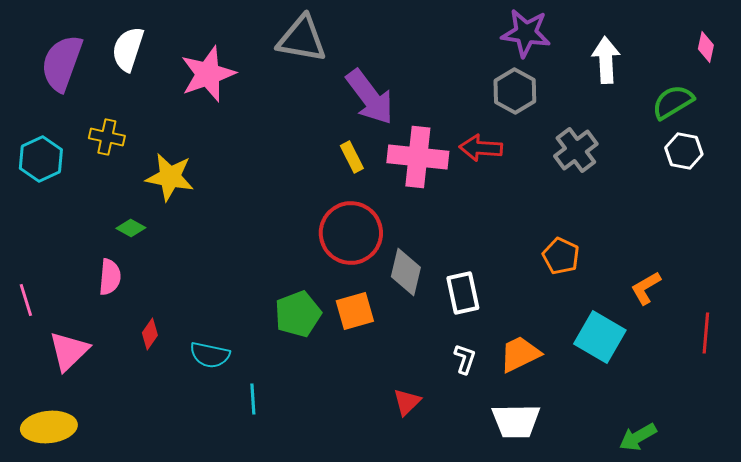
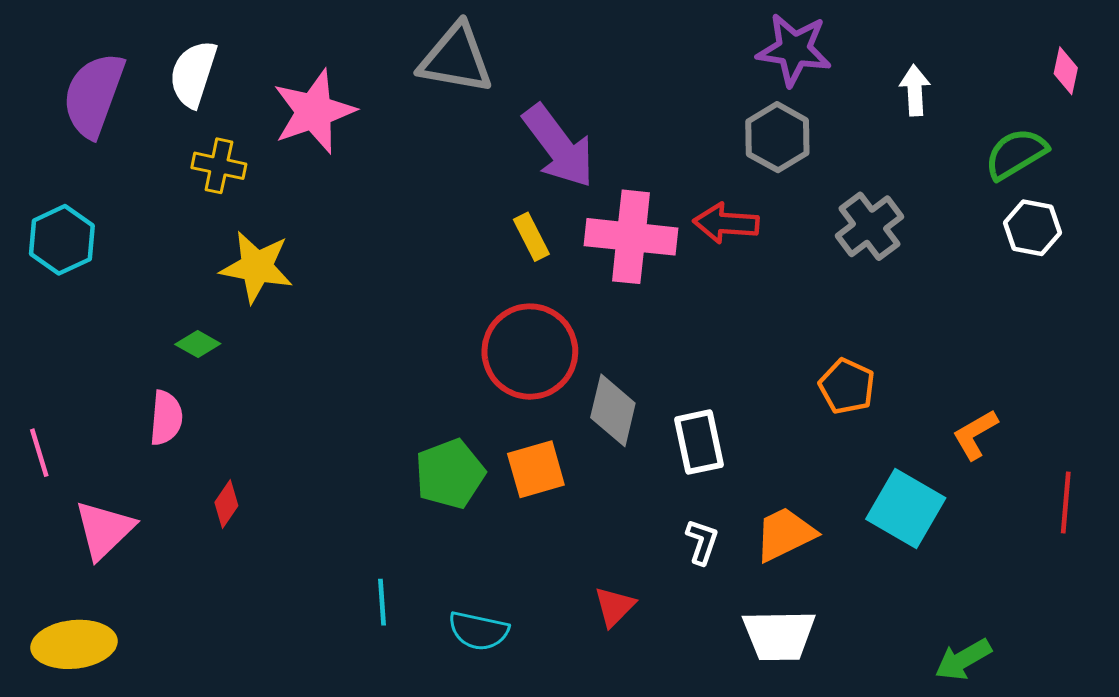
white arrow: (606, 60) -> (915, 90), size x0.7
yellow cross: (107, 137) -> (219, 166), moved
cyan semicircle: (210, 355) -> (479, 631), moved

